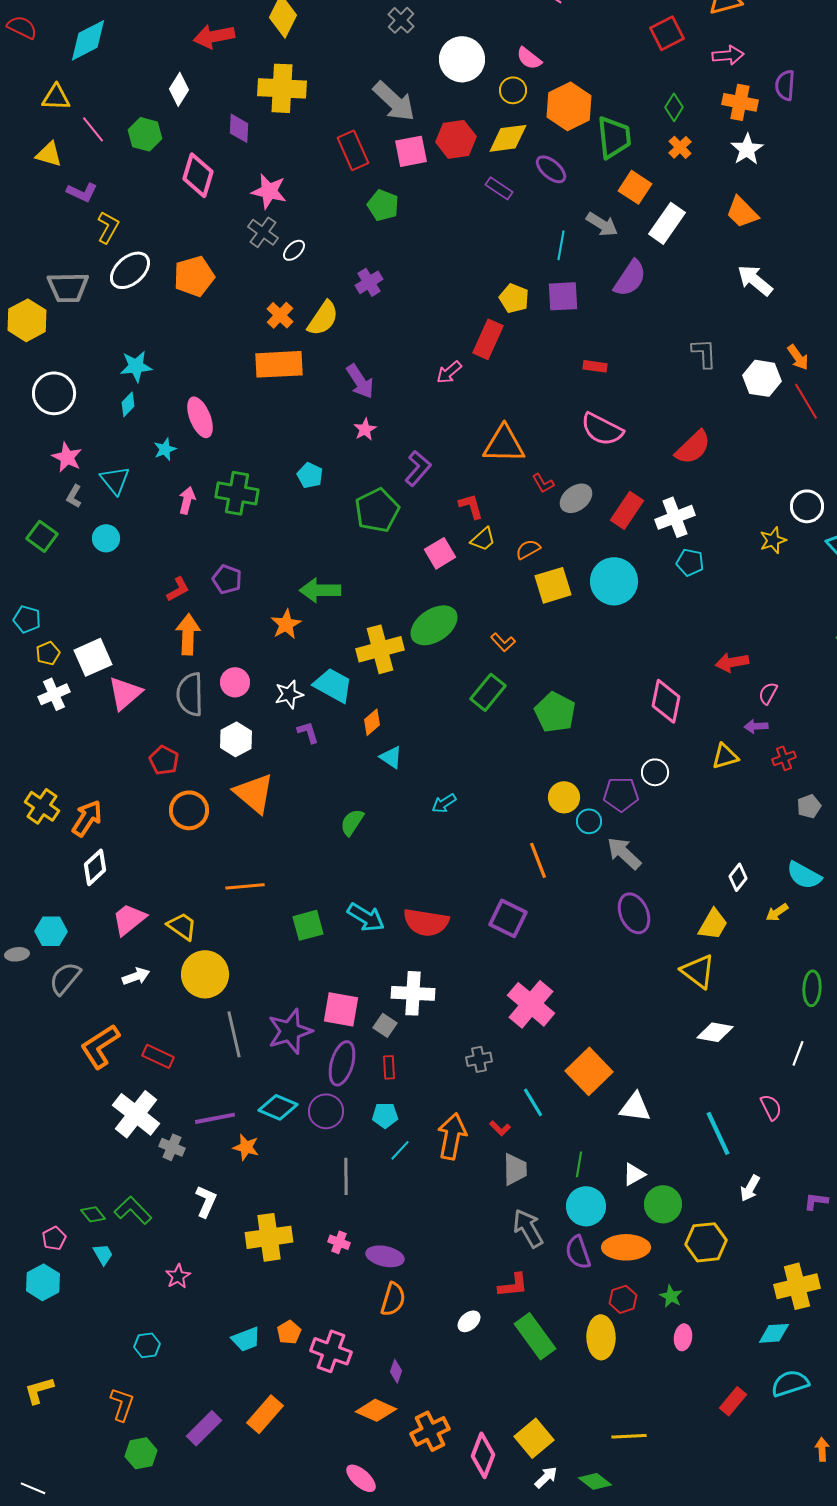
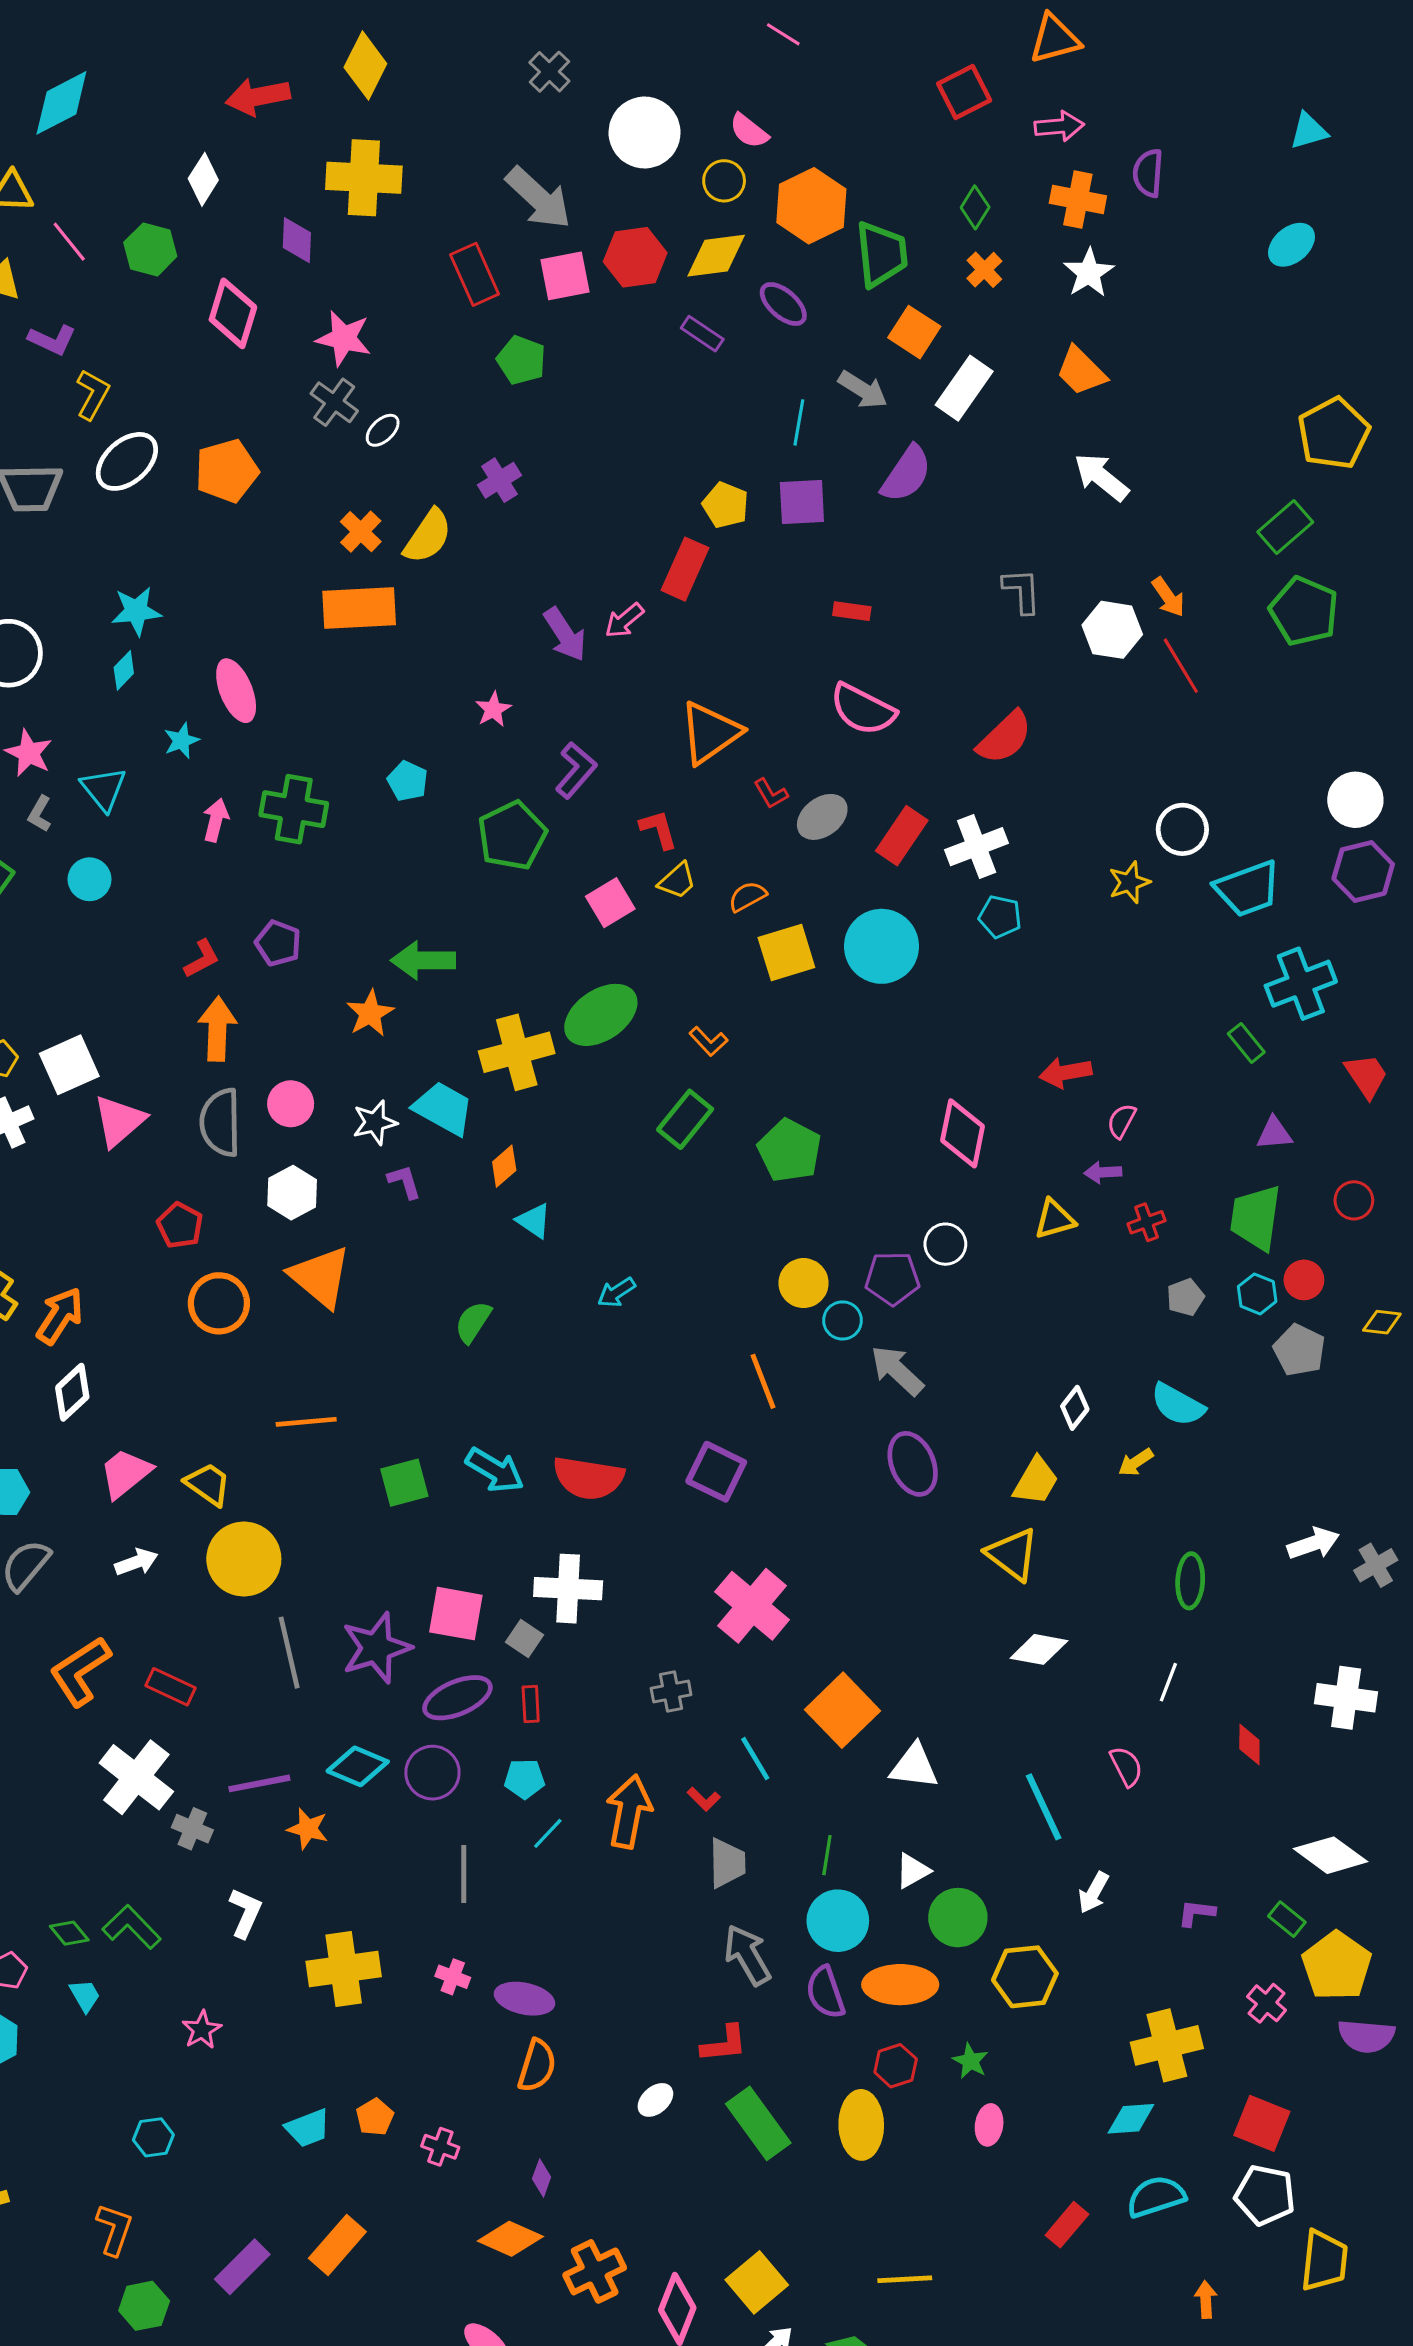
purple arrow: (360, 381) -> (565, 635), moved
orange triangle: (504, 444) -> (710, 733), turned -36
purple ellipse: (342, 1063) -> (457, 1698), turned 51
pink cross: (331, 1351) -> (440, 2147), size x0.6

